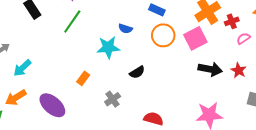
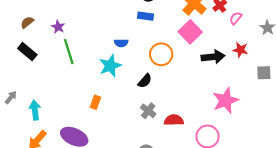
green line: (72, 21) -> (69, 52), turned -35
orange circle: (163, 35) -> (161, 54), moved
cyan arrow: (22, 68) -> (35, 110), turned 144
gray cross: (113, 99) -> (148, 111), moved

